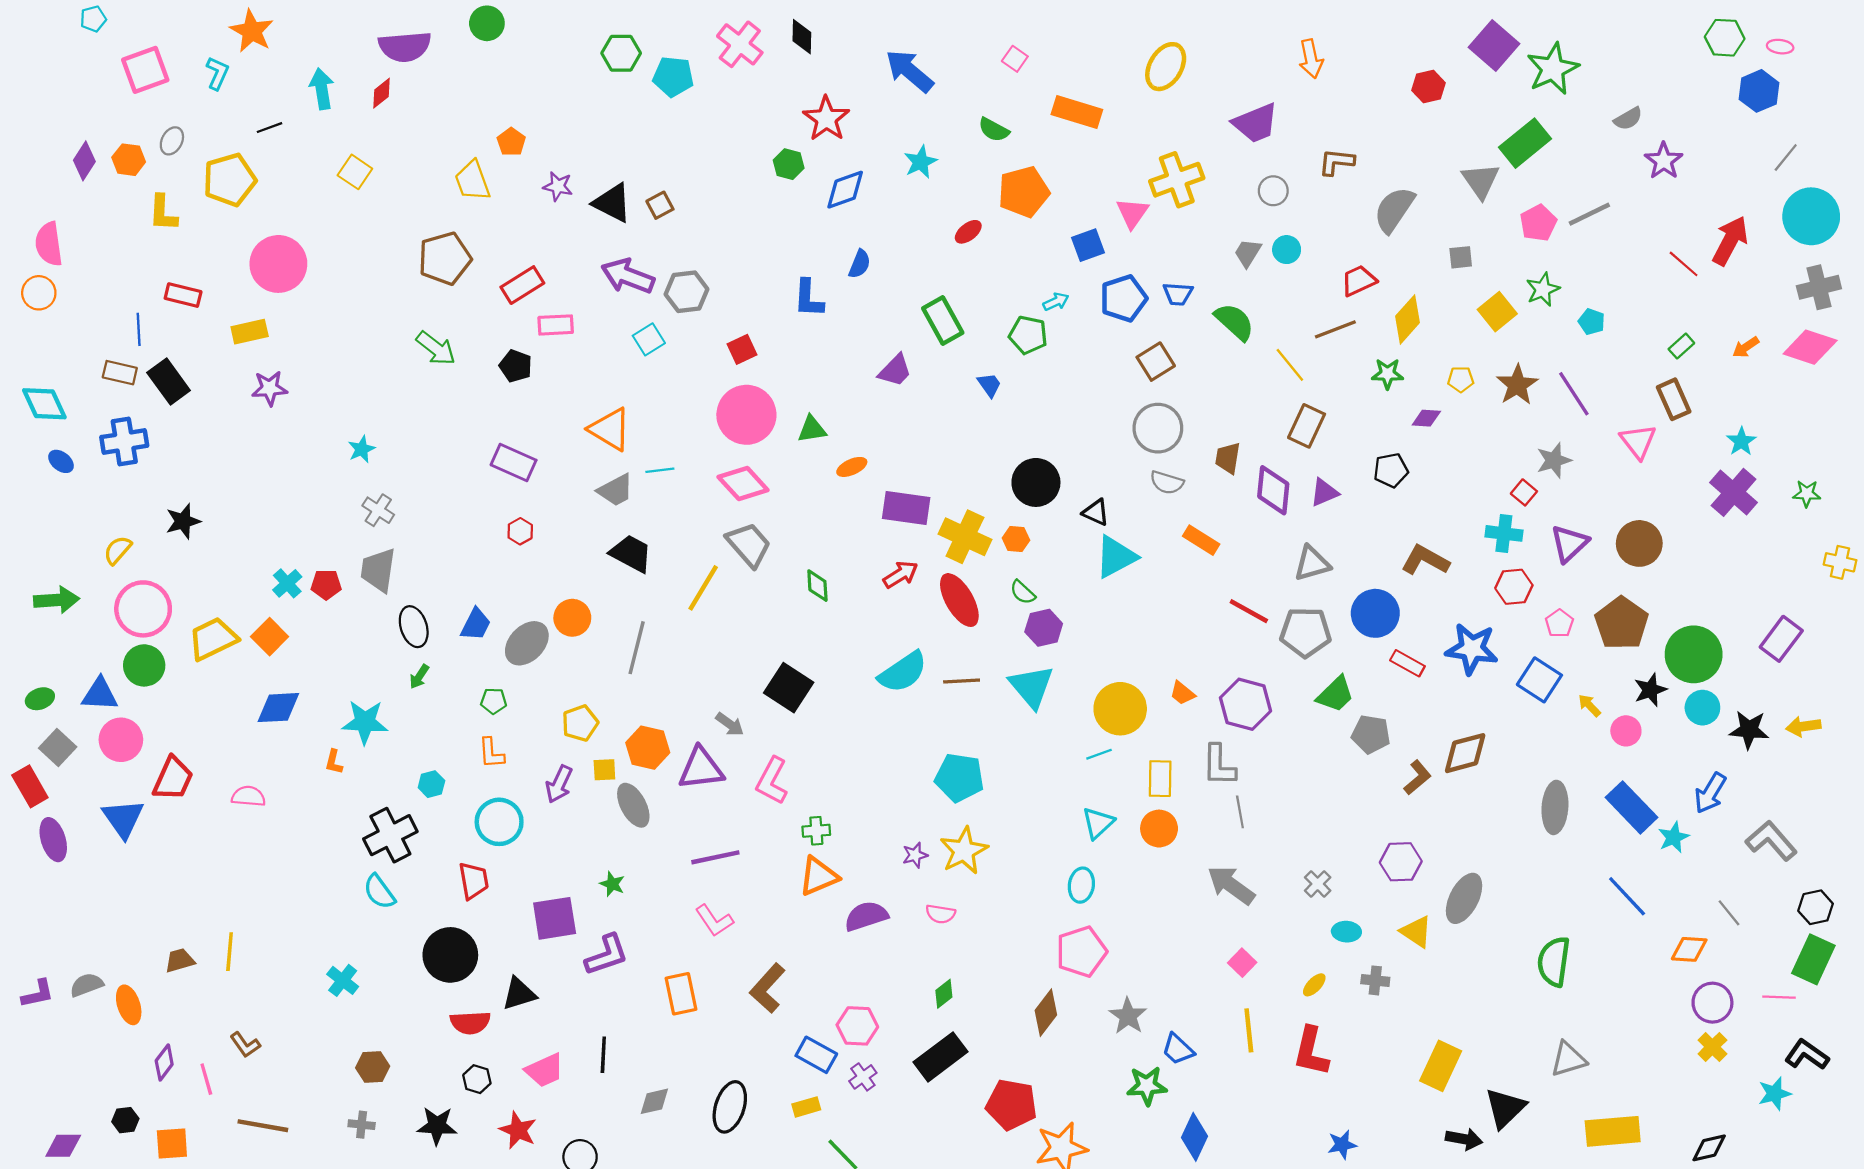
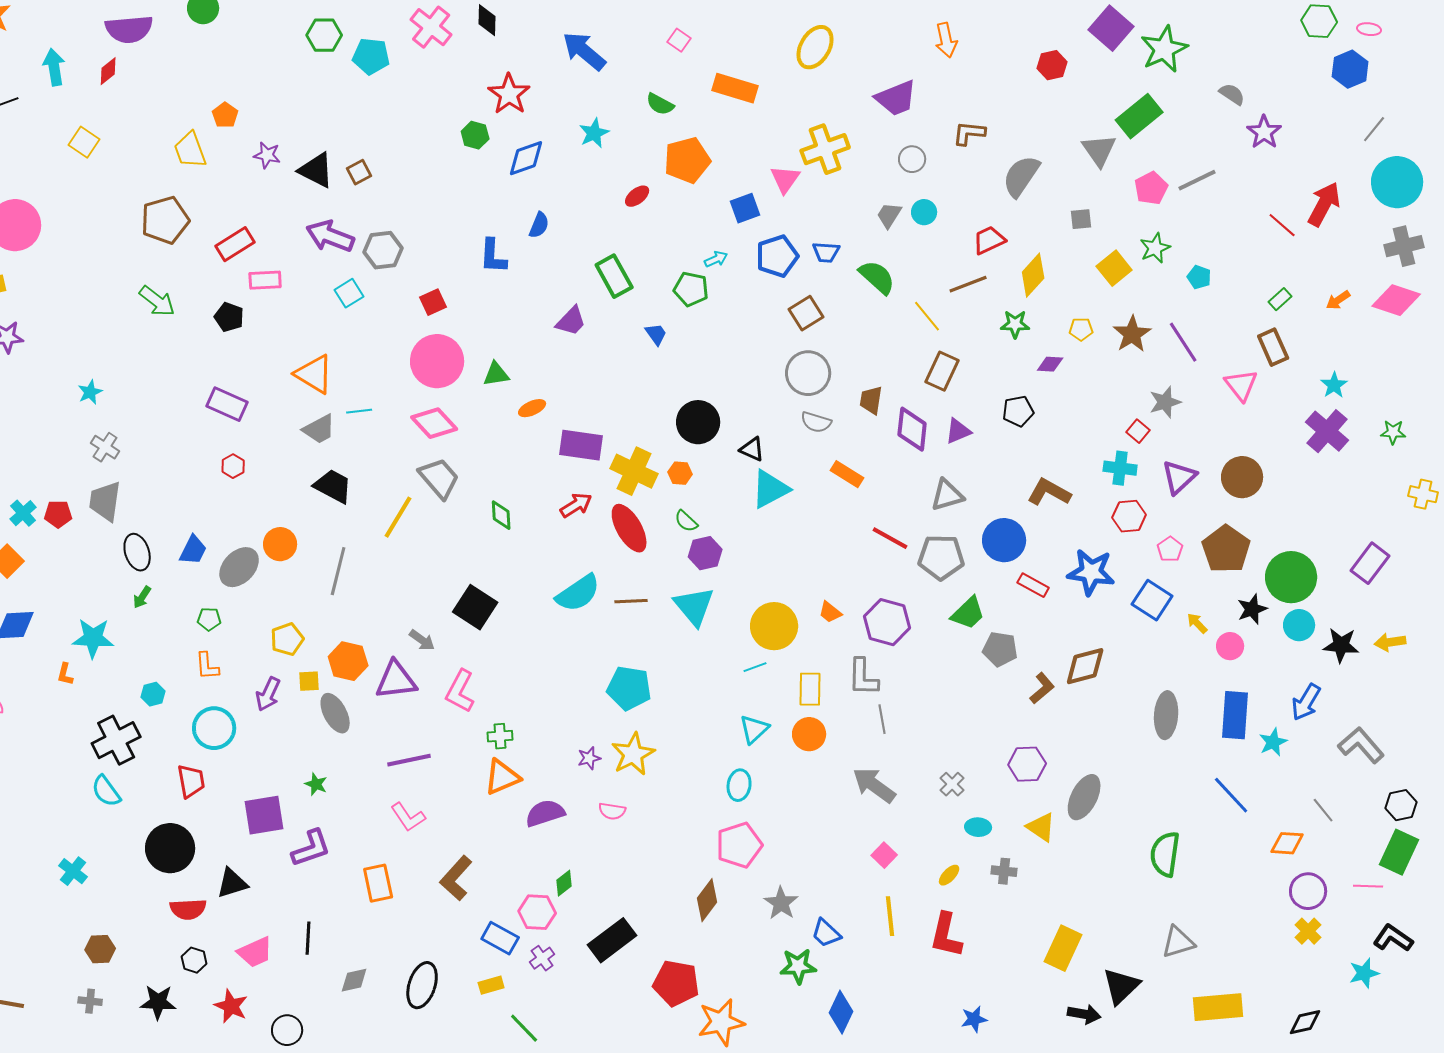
gray semicircle: (1628, 119) -> (1232, 94), turned -116
blue rectangle: (1631, 807) -> (1235, 715), turned 48
green diamond: (944, 994) -> (564, 883), moved

